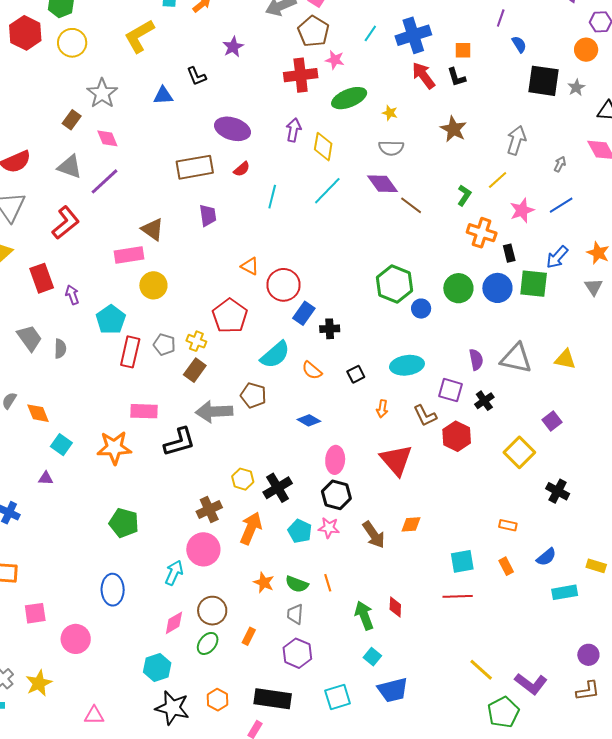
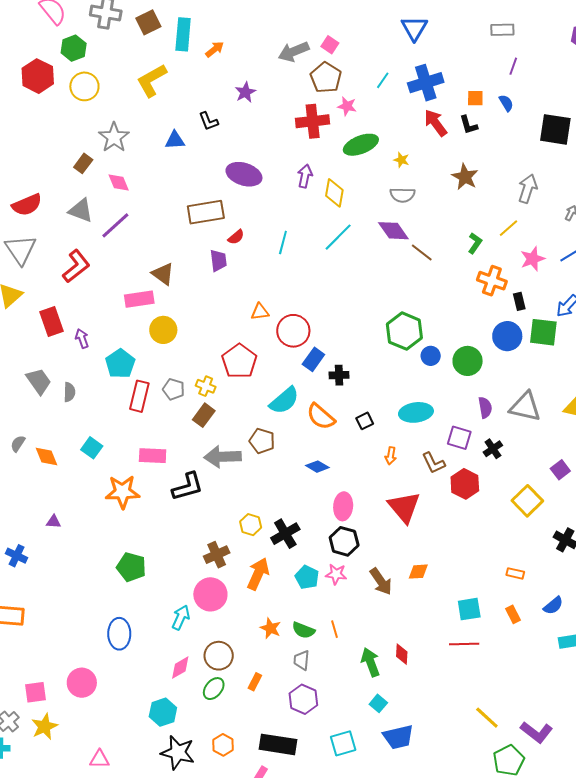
blue semicircle: (519, 44) -> (506, 103), moved
red semicircle: (242, 169) -> (236, 237), moved
orange triangle: (250, 266) -> (260, 312), turned -36
green circle: (458, 288) -> (468, 361), moved
orange semicircle: (312, 370) -> (321, 417), size x1.4
cyan square: (61, 445) -> (92, 448), moved
pink square: (35, 613) -> (35, 692), moved

